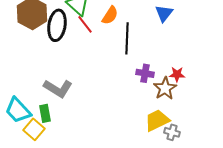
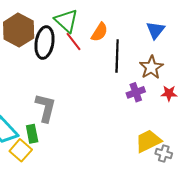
purple cross: (145, 73) -> (136, 92), turned -30
gray L-shape: (58, 88) -> (46, 108), turned -108
brown star: (165, 88) -> (151, 67), moved

